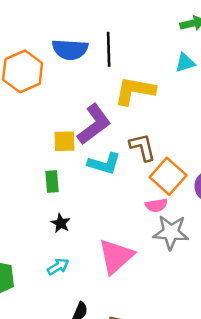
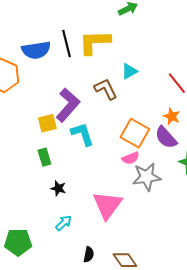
cyan triangle: (185, 63) -> (129, 71), moved
yellow L-shape: (135, 91) -> (95, 42), moved
brown L-shape: (142, 147) -> (106, 89), moved
cyan L-shape: (104, 164) -> (82, 134), turned -112

